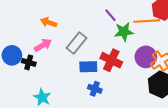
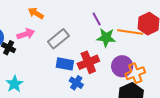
red cross: (111, 60) -> (88, 62), turned 30
blue cross: (95, 89) -> (76, 83), moved

